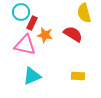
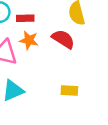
red rectangle: (32, 23) -> (25, 18), moved, turned 64

